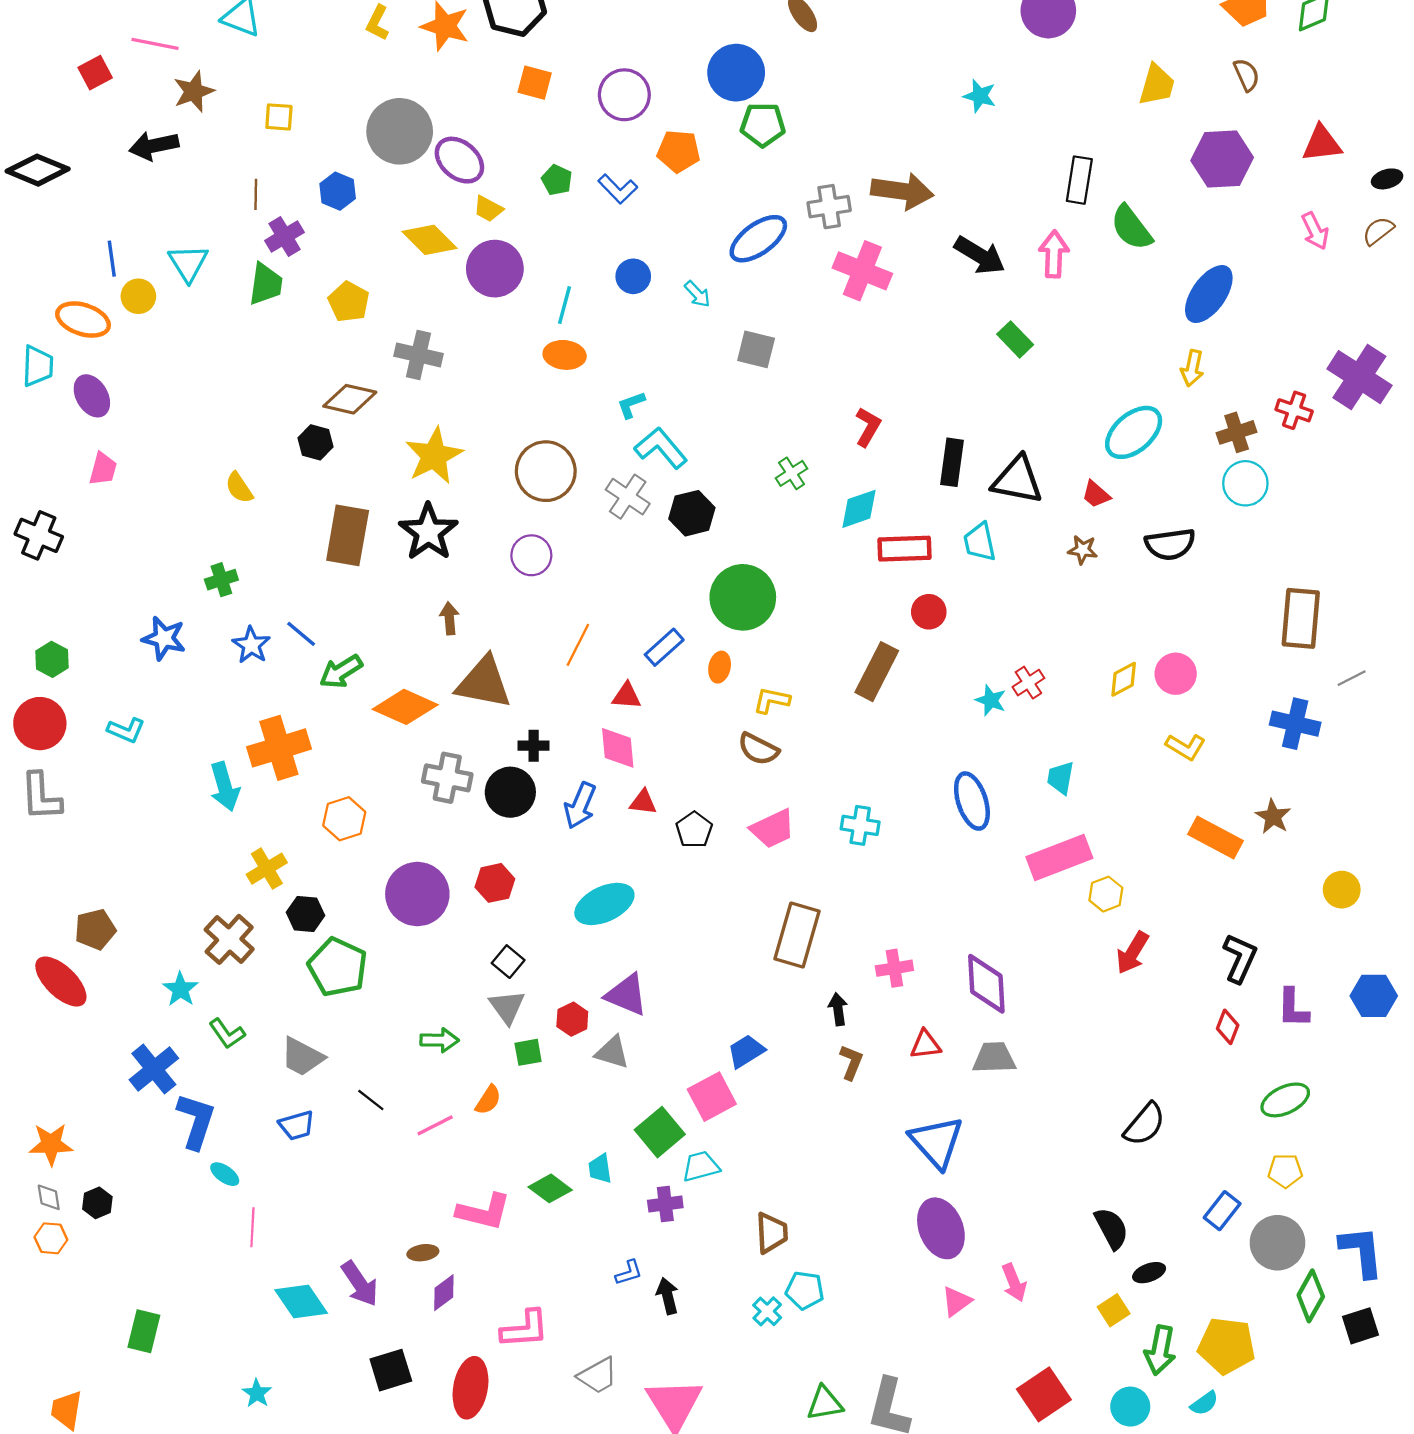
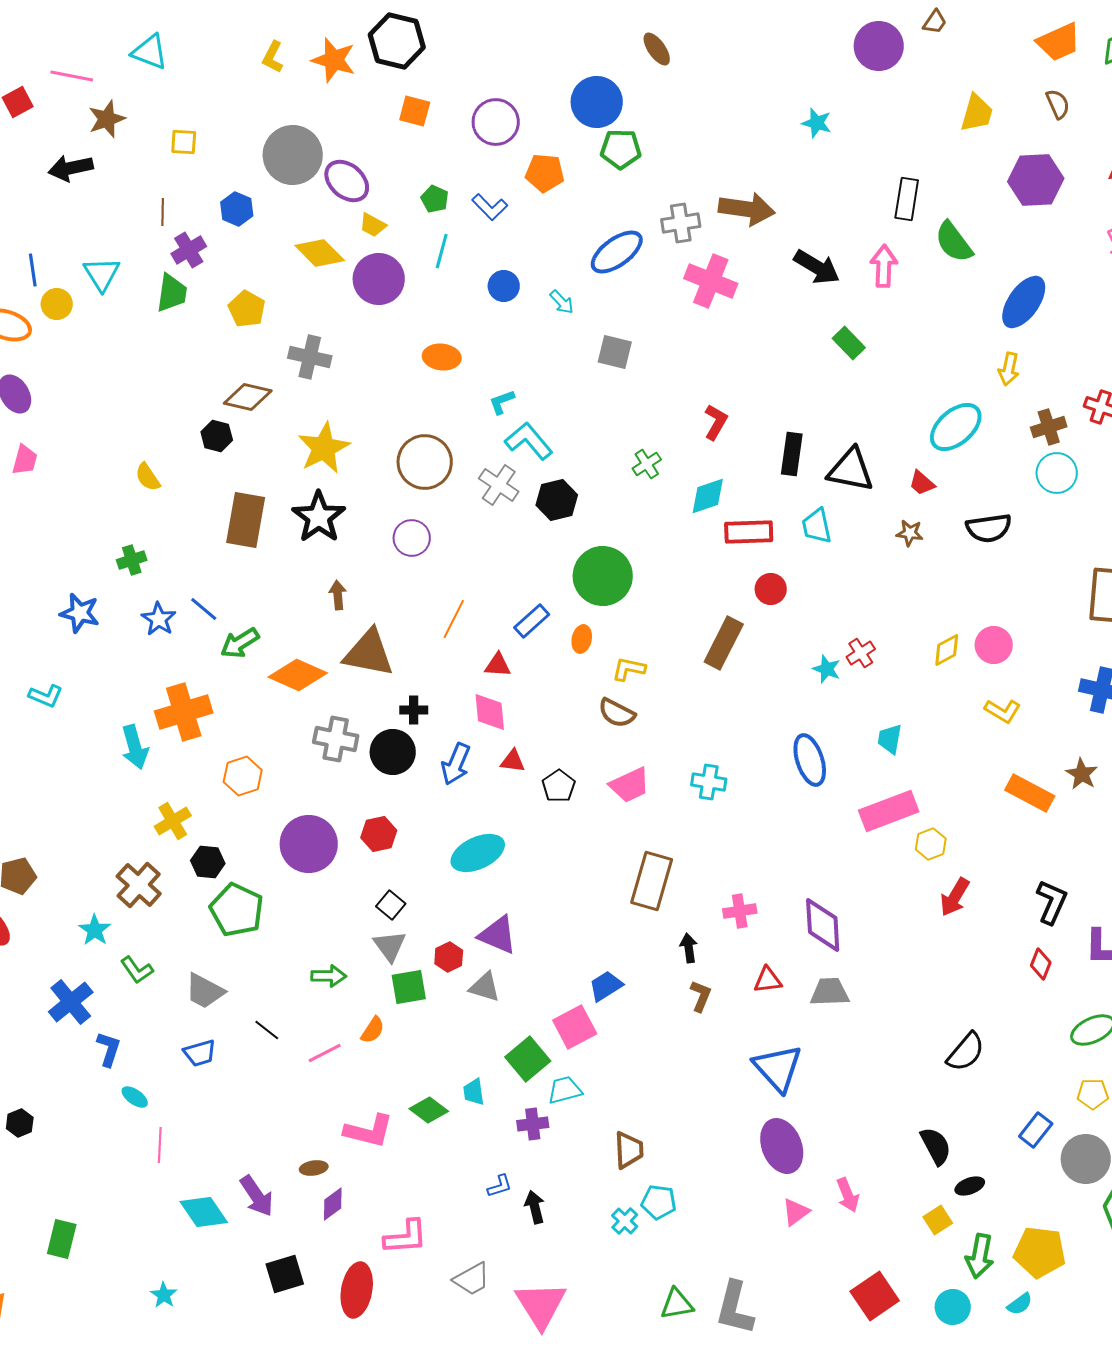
cyan line: (565, 305) -> (442, 251), moved
green square: (528, 1052) -> (409, 987), size x1.4
blue L-shape: (196, 1121) -> (109, 1049), size x0.7

